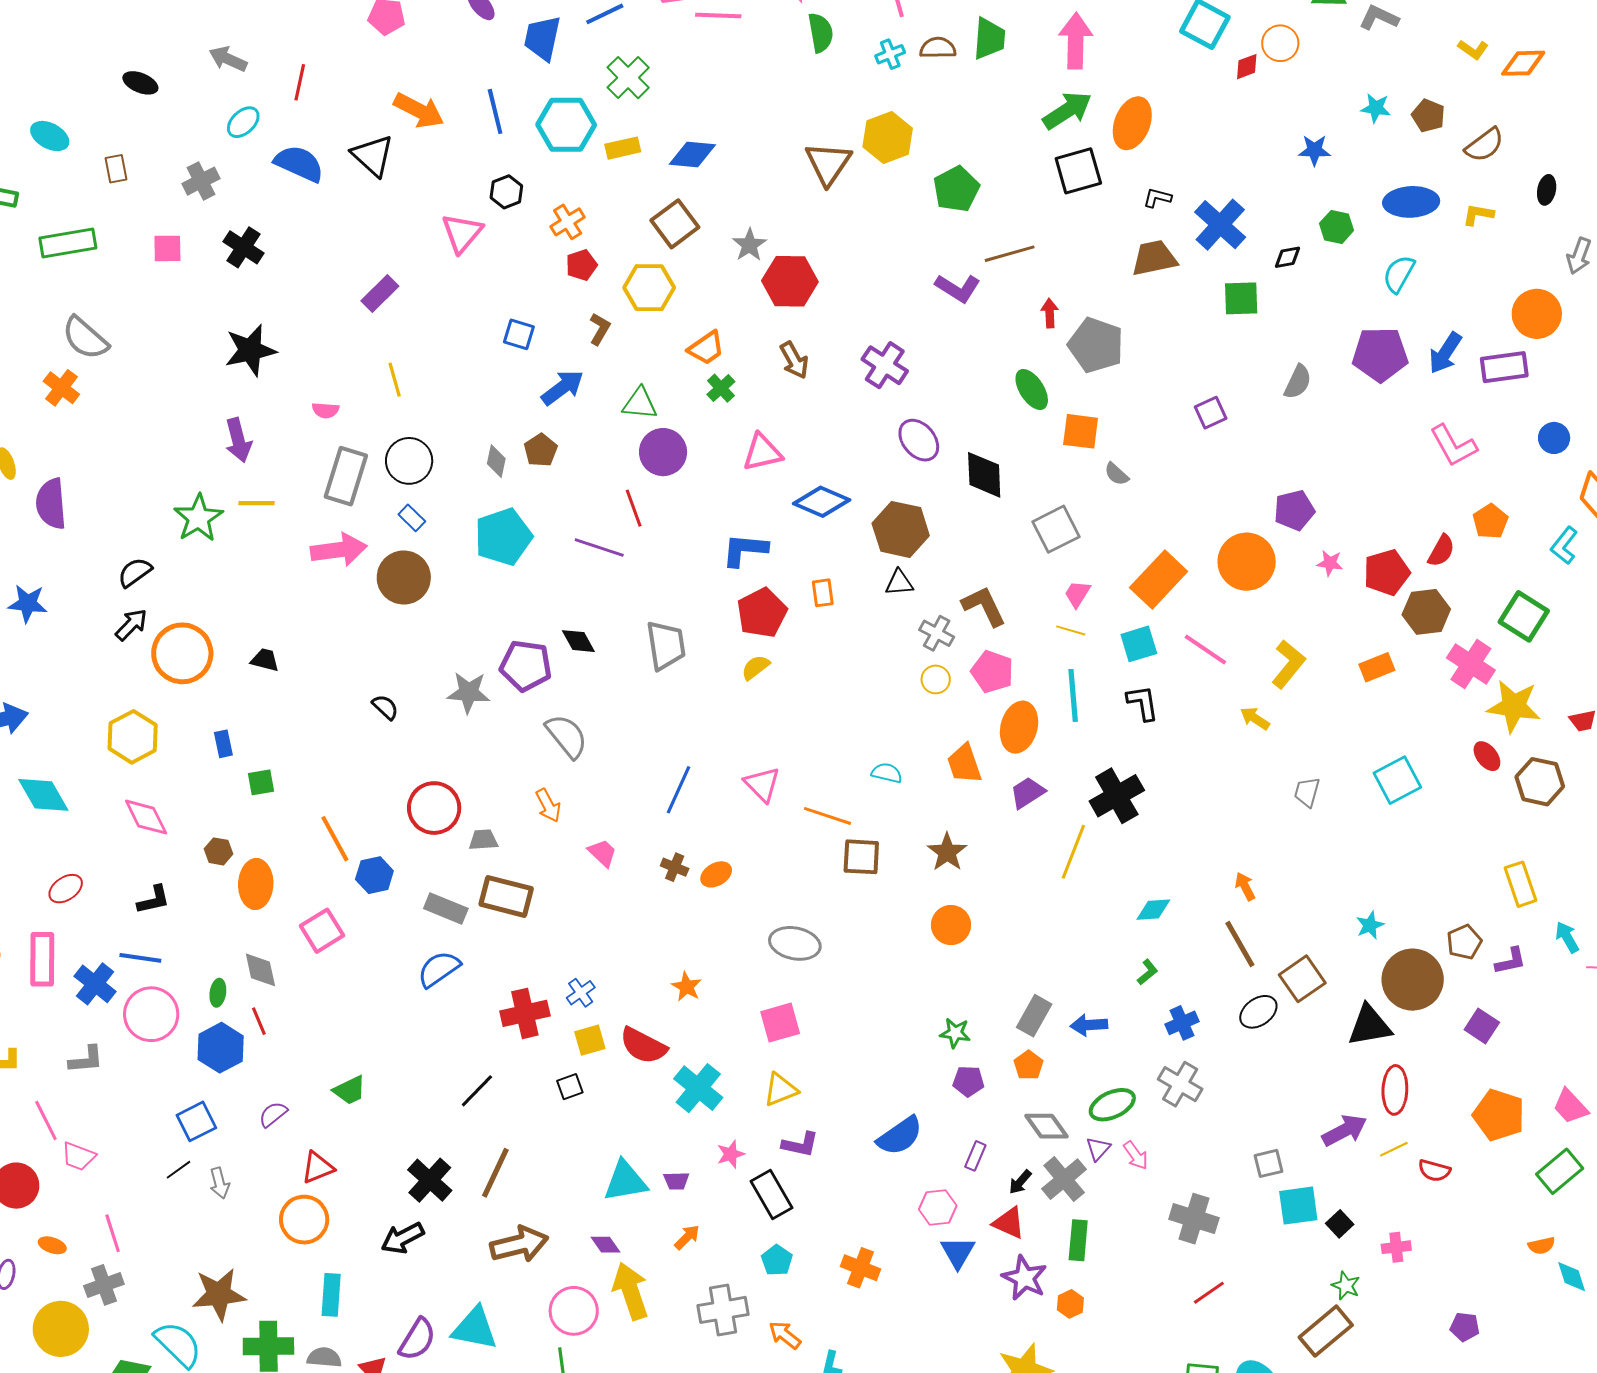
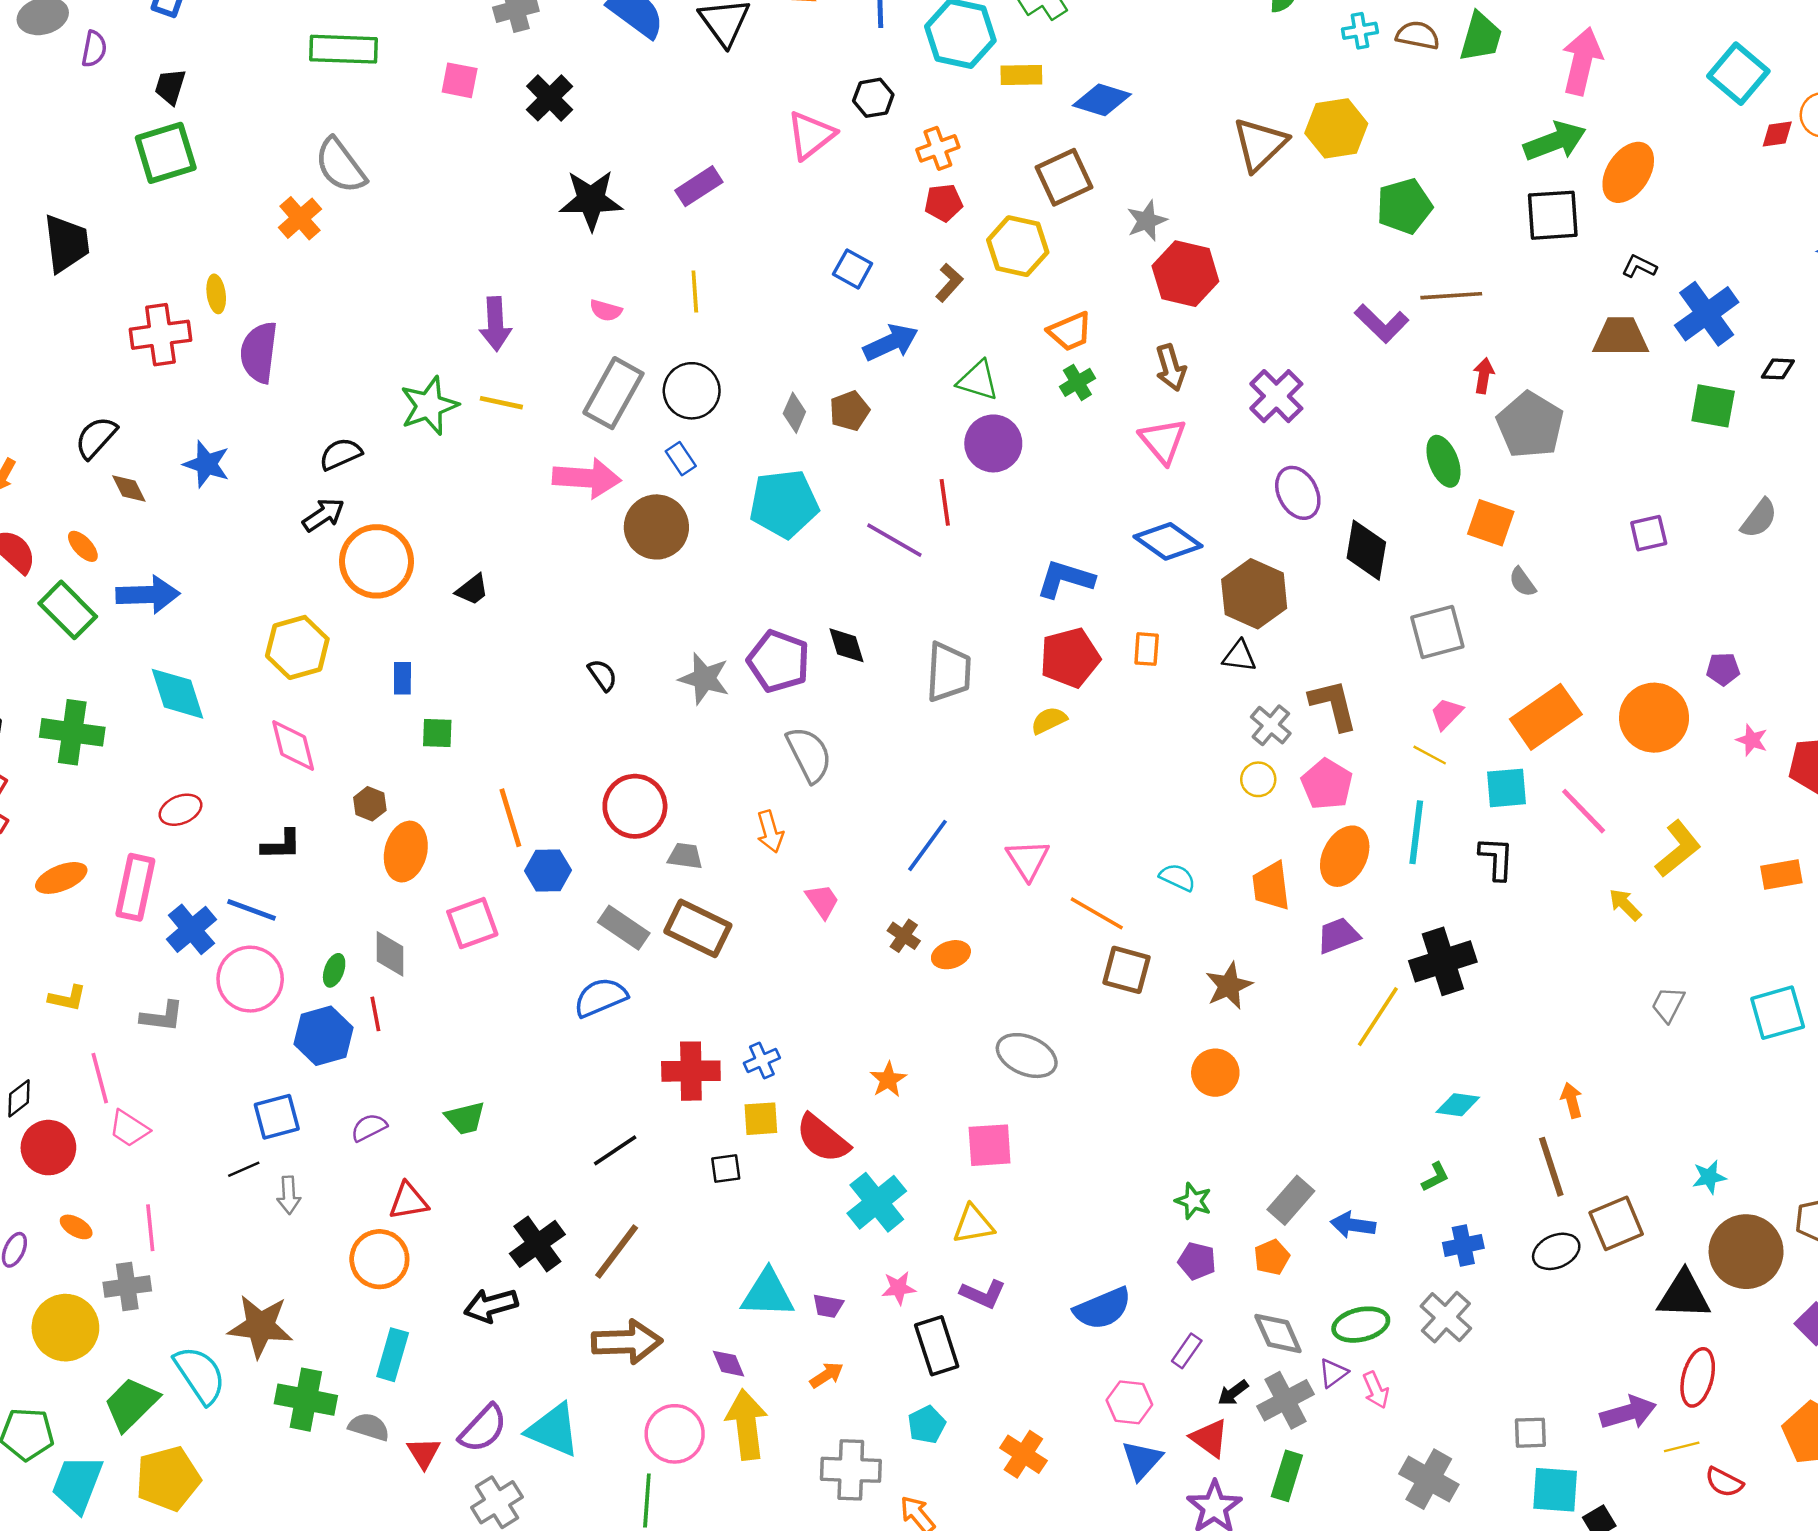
black star: (250, 350) -> (591, 200), moved
pink triangle: (762, 452) -> (1163, 441), moved, turned 51
purple pentagon: (1294, 510) -> (1723, 669), size x0.7
black trapezoid: (265, 660) -> (472, 590), turned 116

